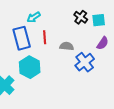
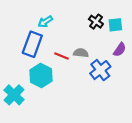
red line: (45, 37) -> (61, 56), moved, turned -64
blue rectangle: (22, 38) -> (32, 44), turned 35

